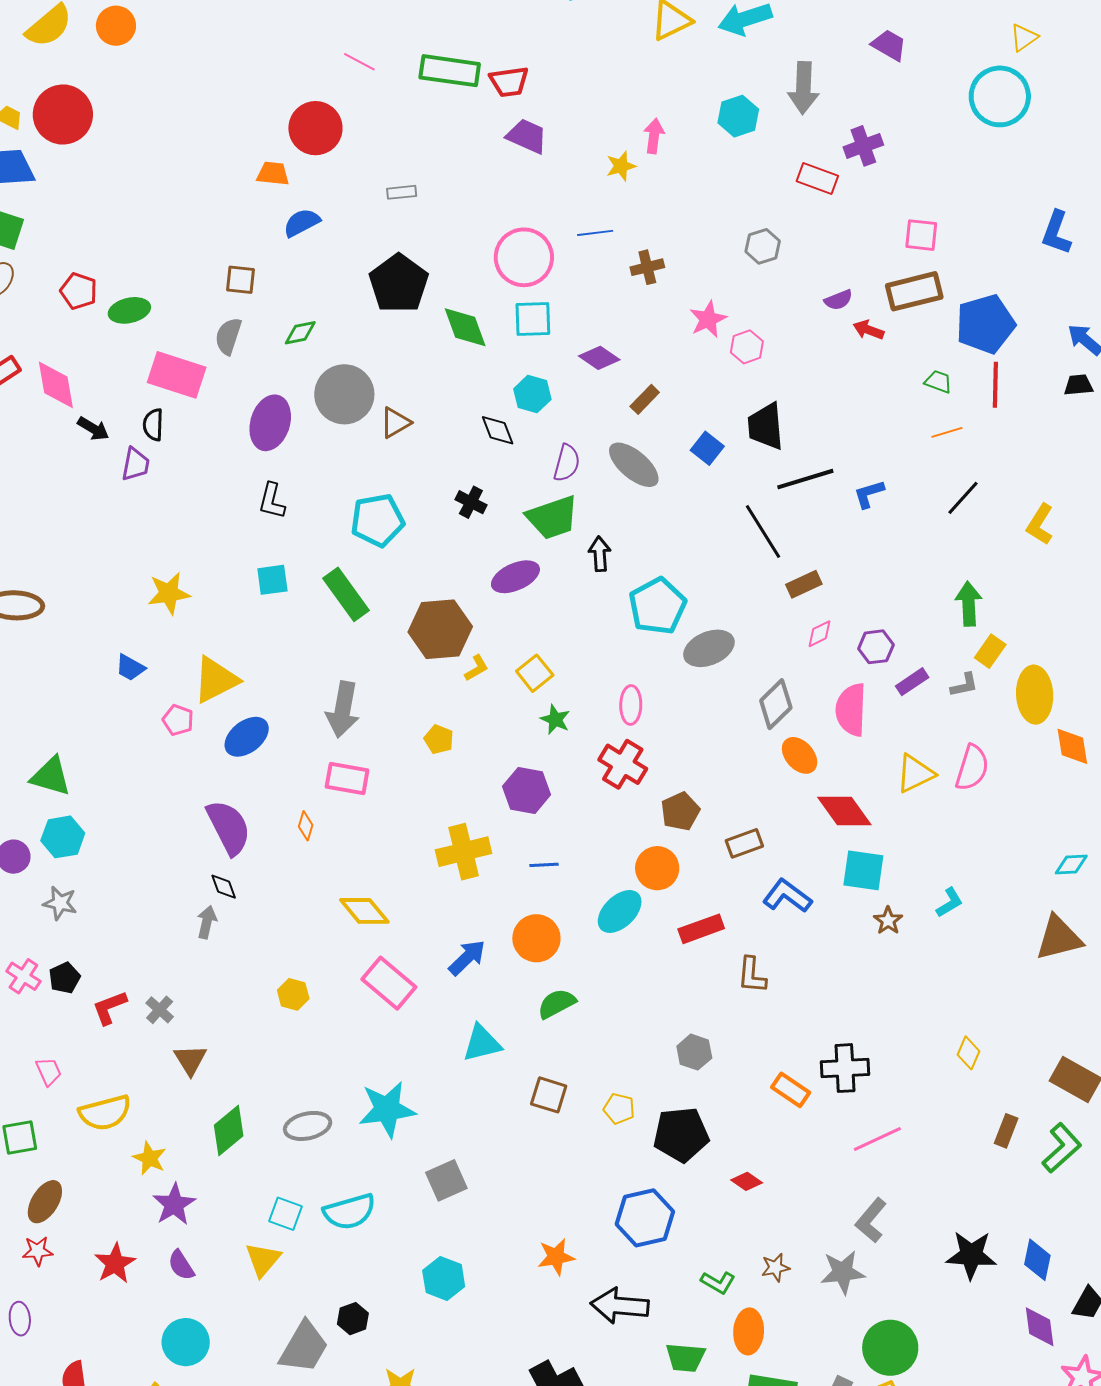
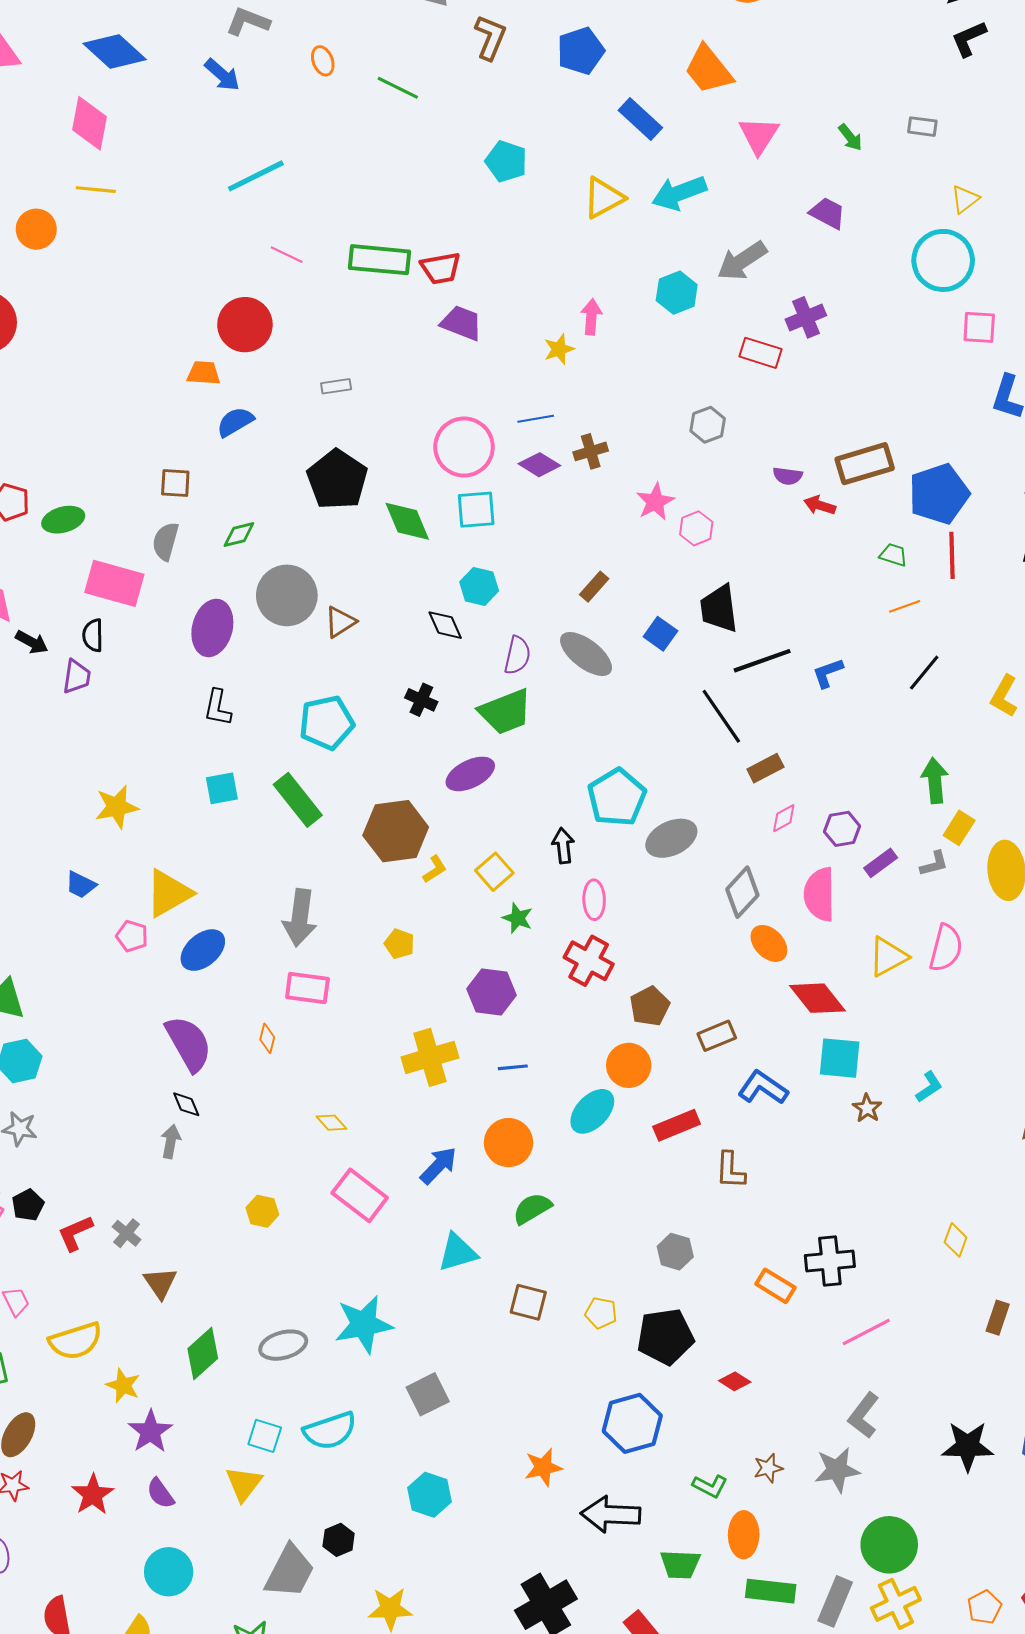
gray arrow: (803, 88) -> (742, 261), turned 57
pink square: (921, 235) -> (979, 327), moved
purple semicircle: (838, 300) -> (788, 476), turned 32
purple diamond: (599, 358) -> (539, 465), moved
black arrow: (600, 554) -> (563, 846), moved
yellow diamond: (364, 911) -> (331, 1123), size x0.6

